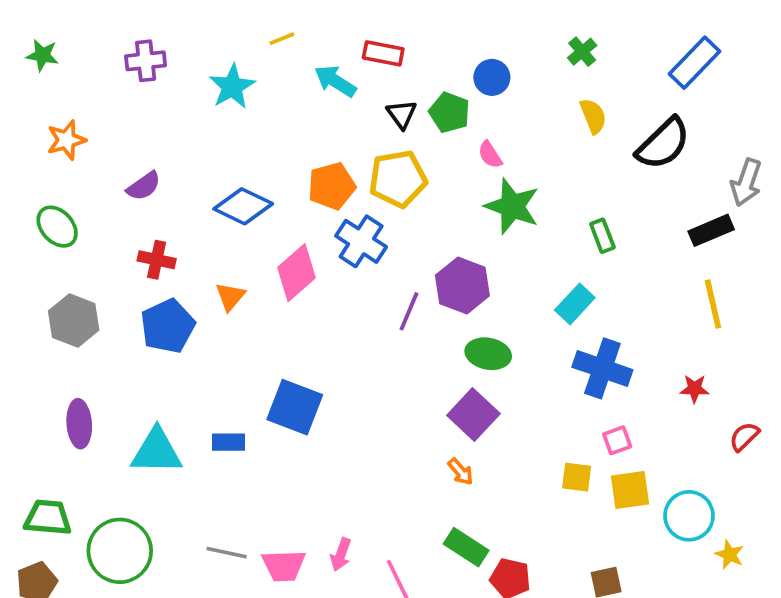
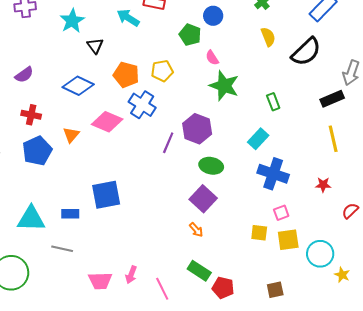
black triangle: (402, 114) -> (95, 46), moved
yellow pentagon: (398, 179) -> (162, 71), size x0.7
orange pentagon: (332, 186) -> (126, 75), turned 30
pink diamond: (297, 273) -> (107, 122), turned 64
blue square: (295, 407) -> (106, 195), turned -32
gray line: (227, 553) -> (62, 249), moved

